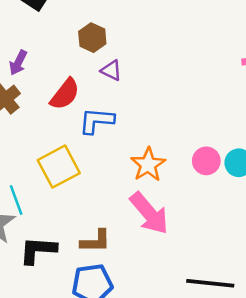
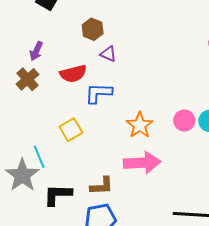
red semicircle: (65, 94) -> (73, 74), turned 40
yellow square: (59, 167) -> (71, 130), size x0.7
pink arrow: (149, 213) -> (142, 163), turned -51

